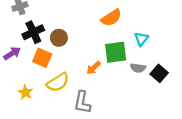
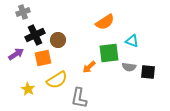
cyan triangle: (141, 39) -> (132, 41), turned -48
orange square: (42, 58) -> (43, 58), turned -36
black square: (159, 73) -> (148, 72), turned -35

